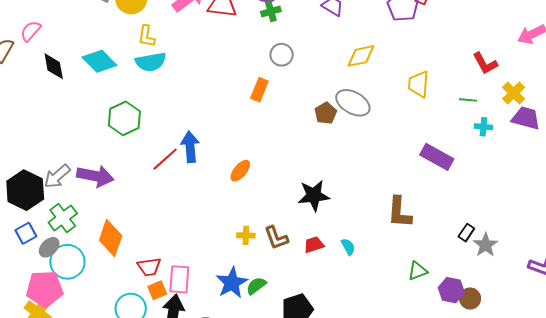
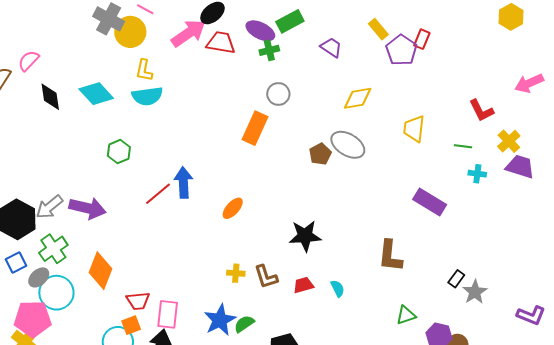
orange rectangle: (259, 90) -> (255, 128), size x1.4
green hexagon: (124, 118) -> (119, 152), size x0.7
orange square: (157, 290) -> (131, 325), moved

